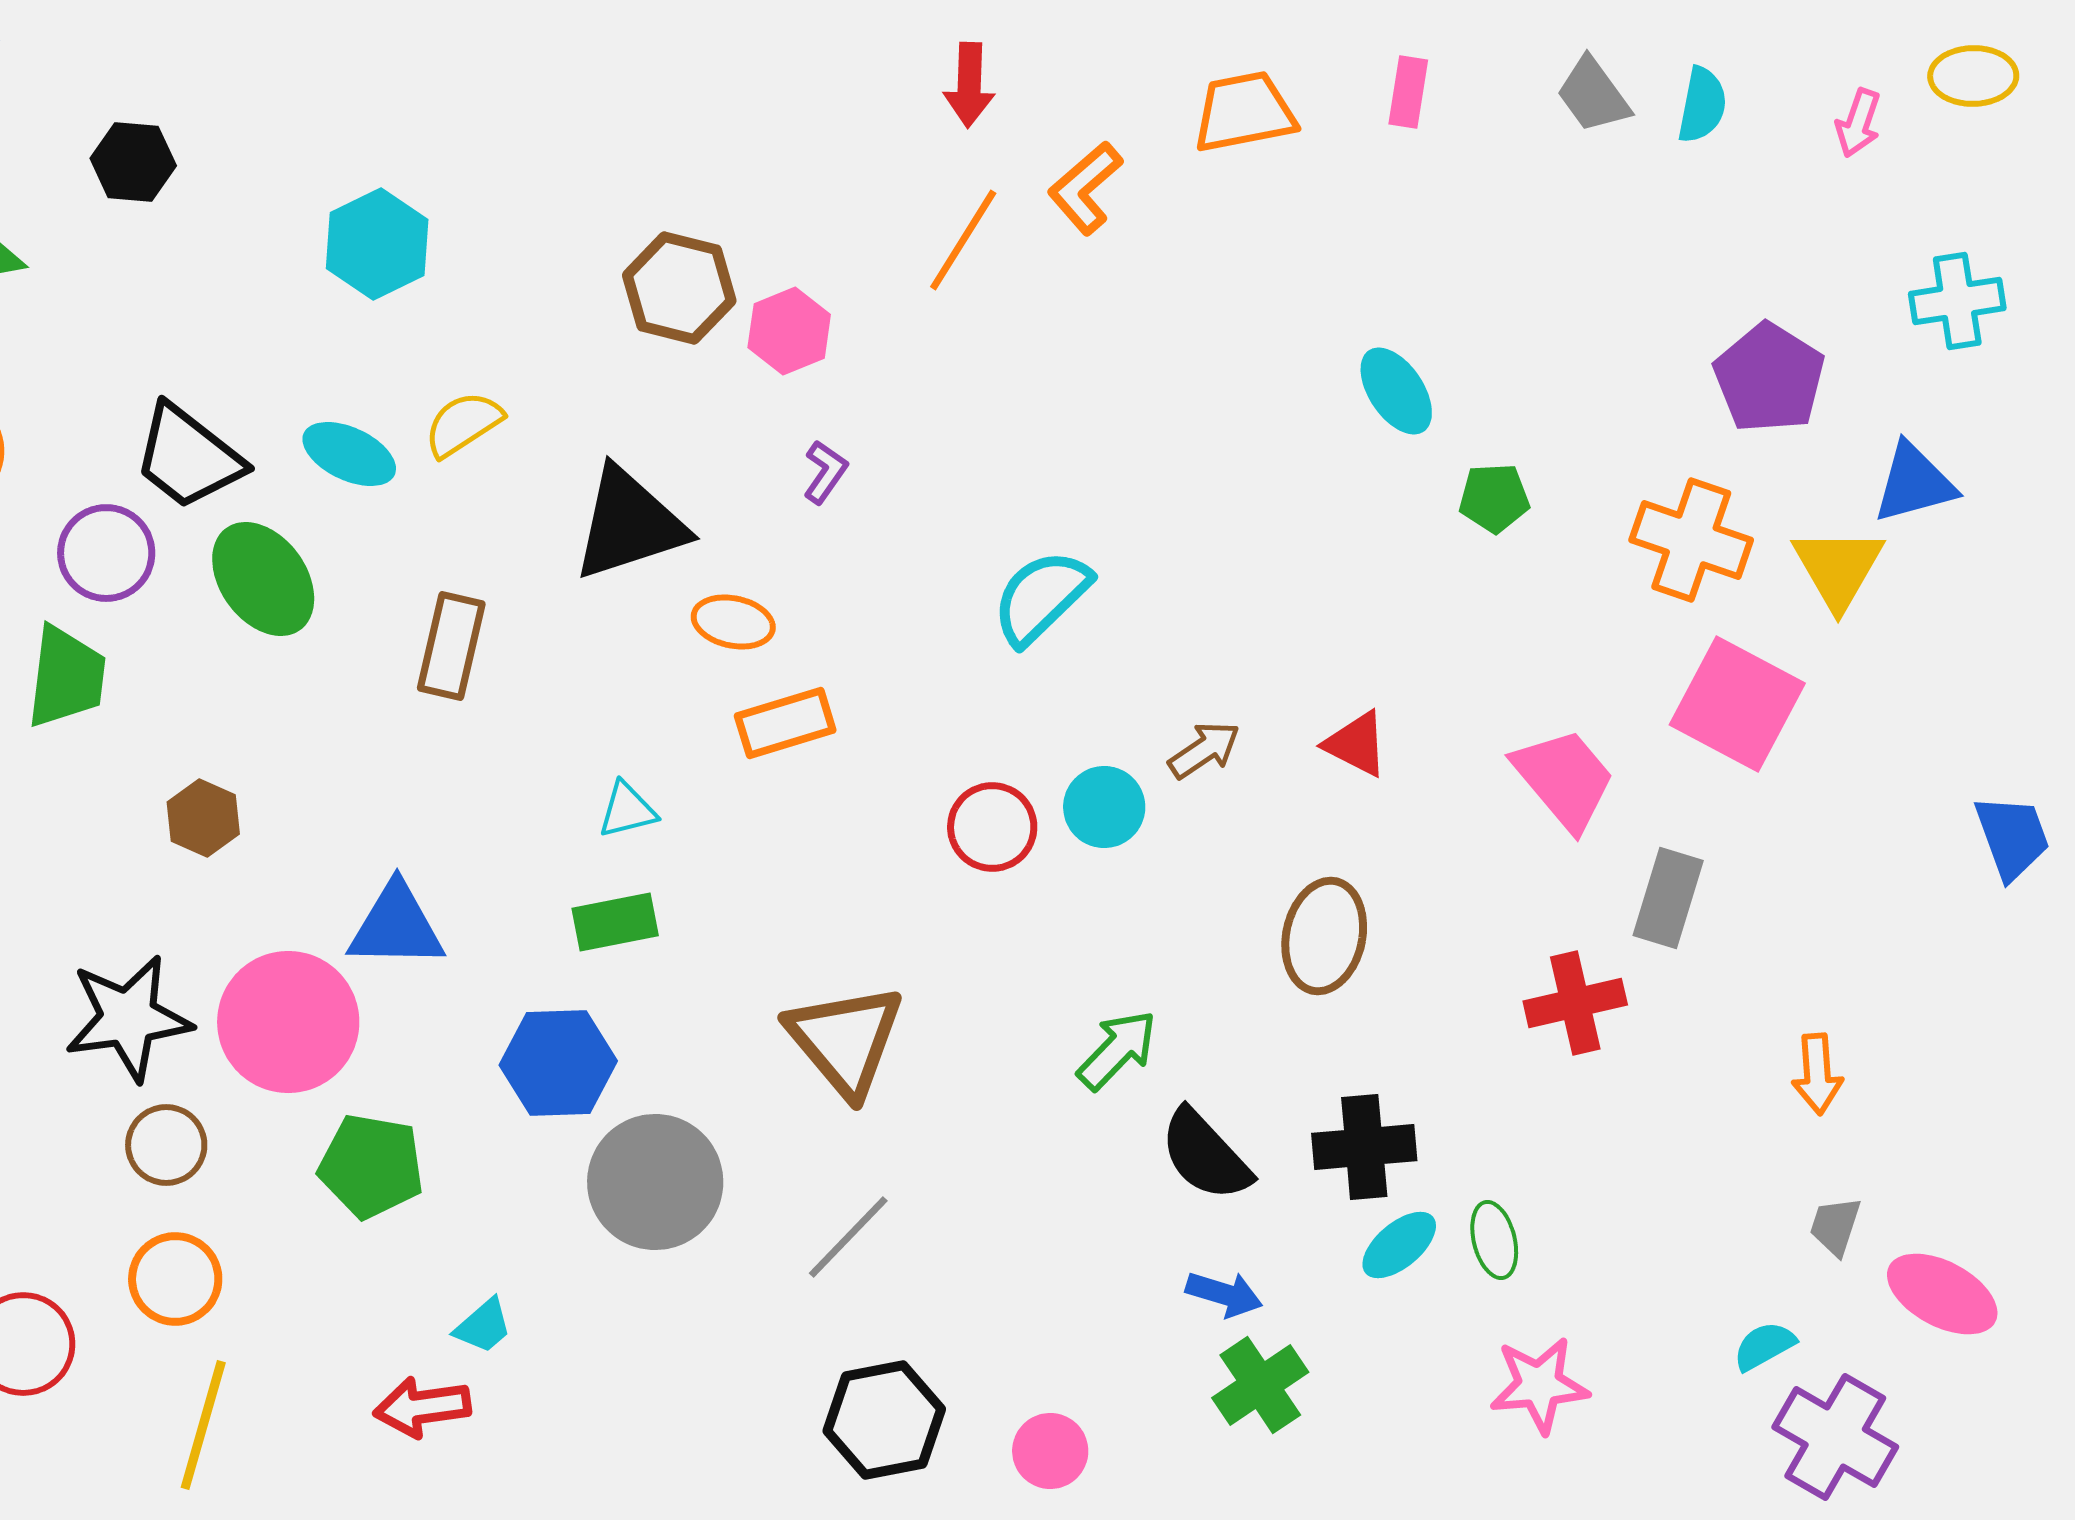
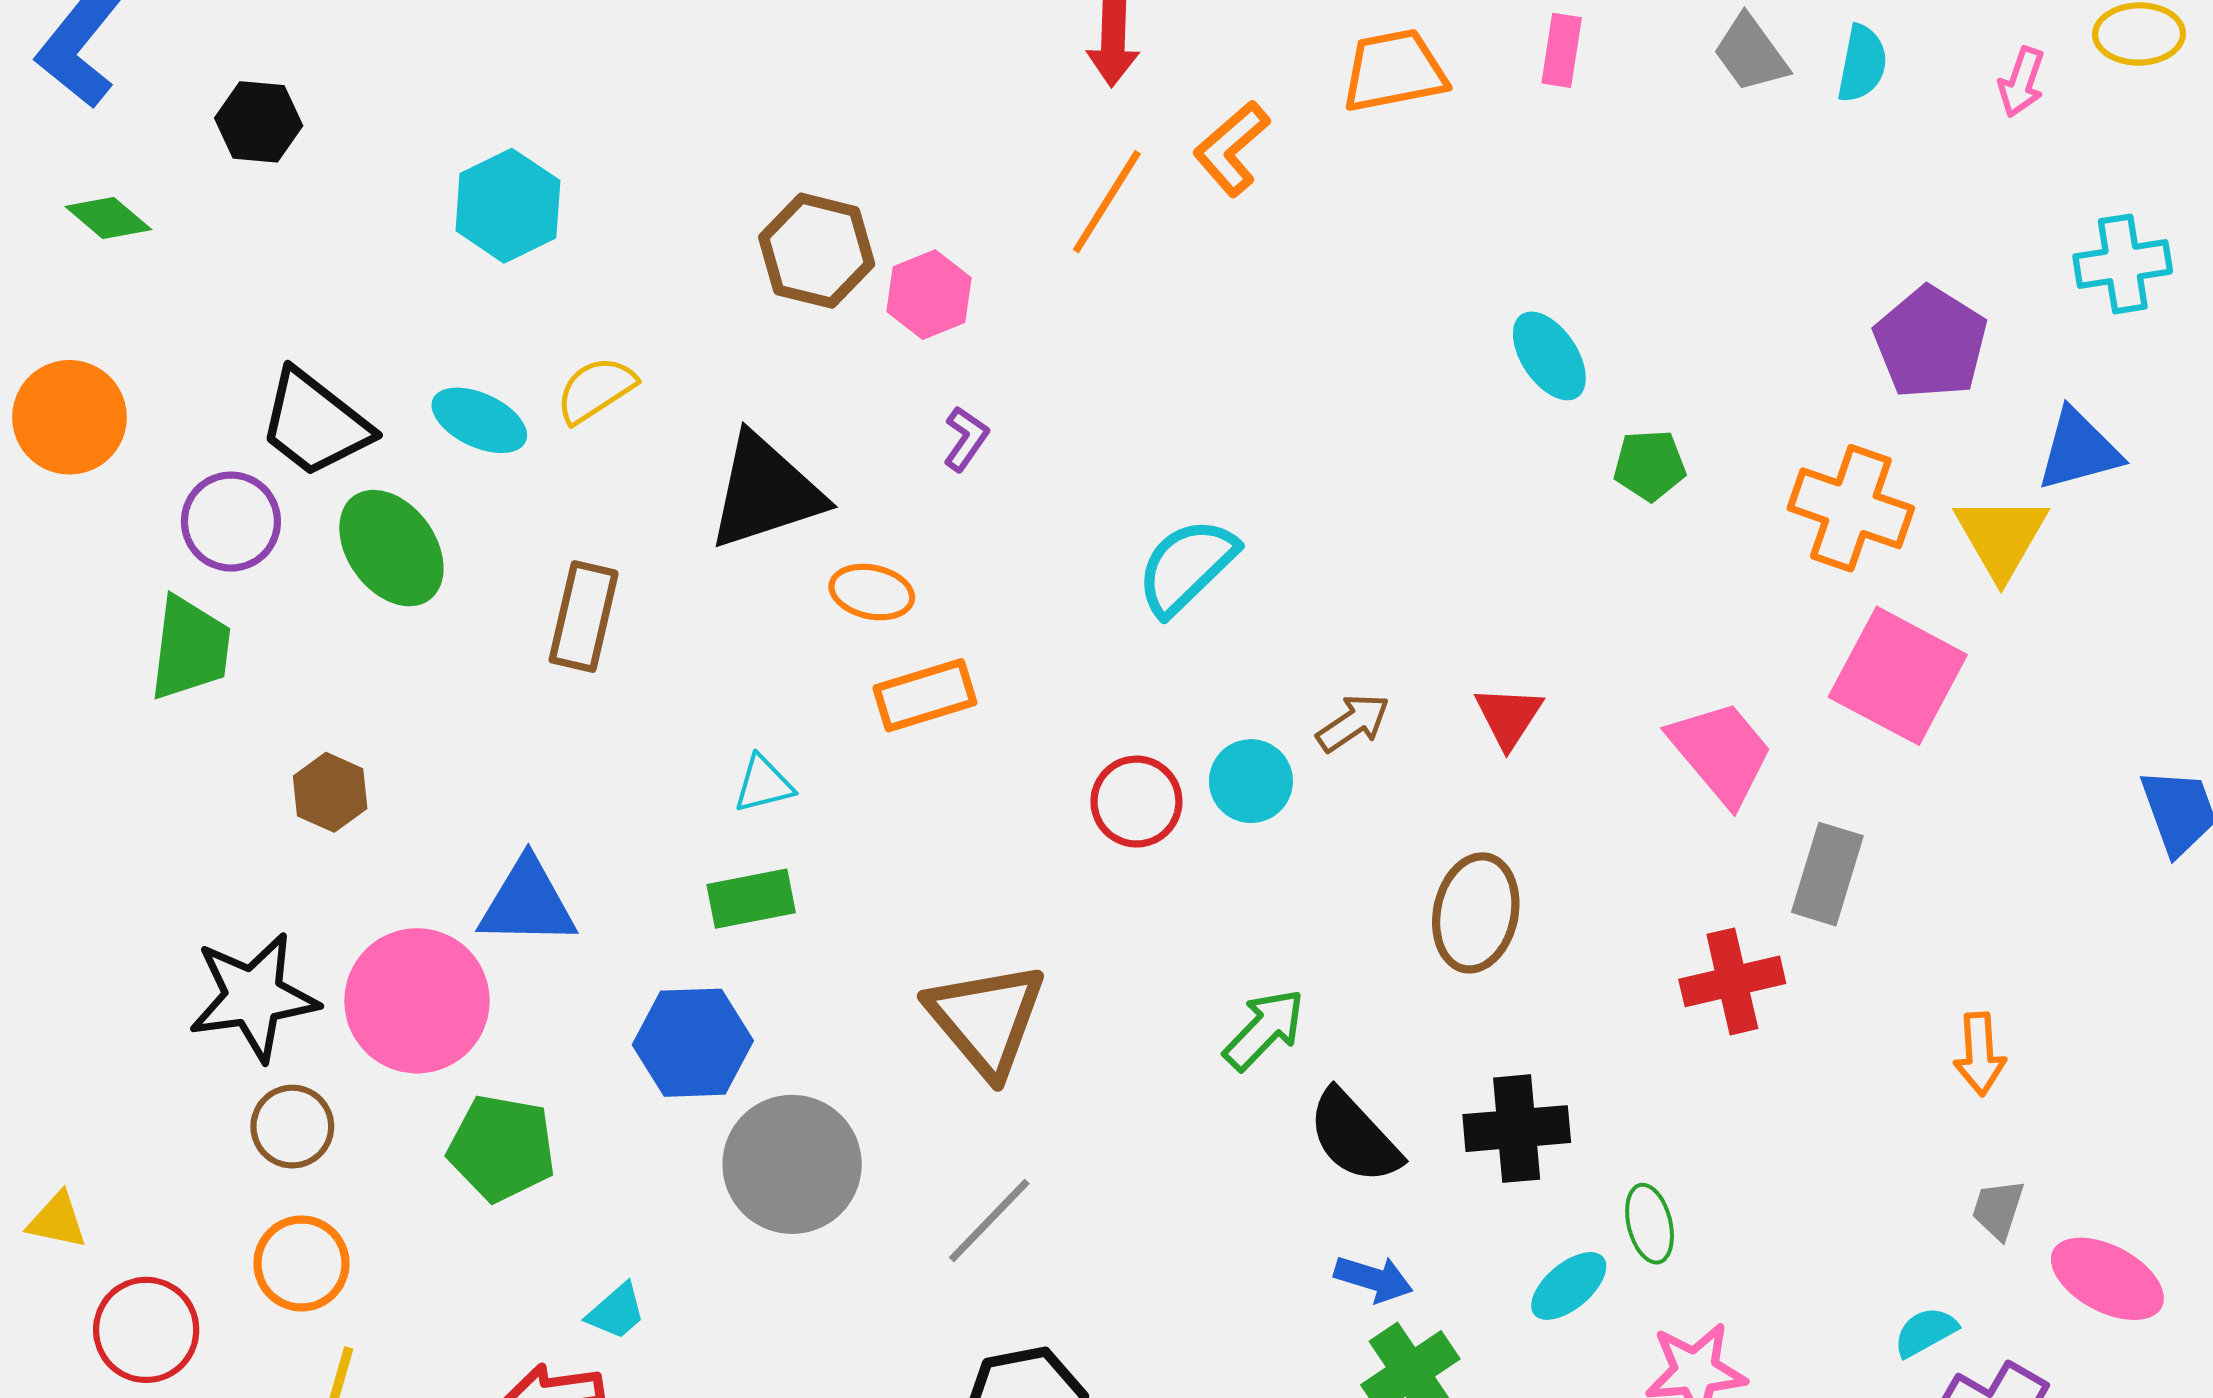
red triangle: (1356, 744) -> (1508, 717), turned 36
cyan ellipse: (1399, 1245) -> (1569, 1286), moved

